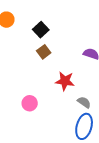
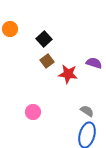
red star: (65, 81) -> (68, 74), moved

